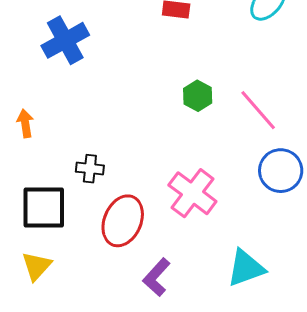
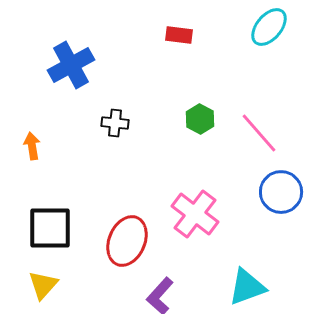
black cross: (90, 169) -> (115, 123), moved

